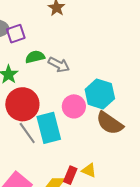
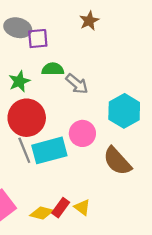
cyan hexagon: (100, 94) -> (124, 111), moved
cyan rectangle: (49, 128) -> (49, 150), turned 76

